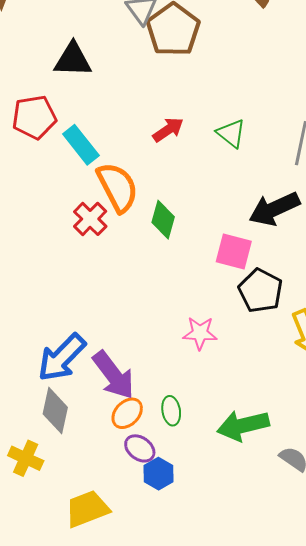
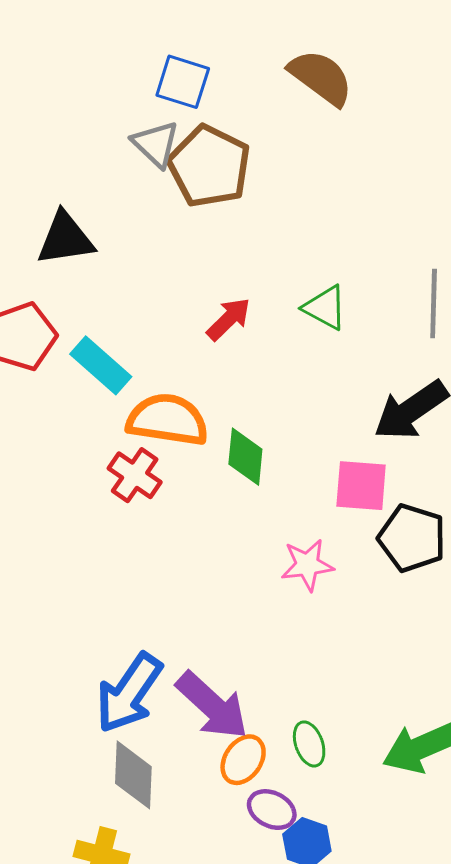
orange semicircle: (118, 187) -> (167, 420), turned -44
pink star: (200, 333) -> (307, 565), moved

